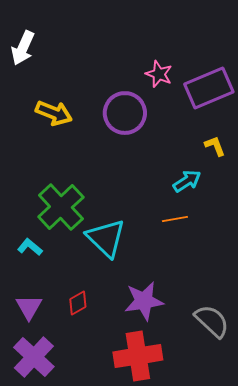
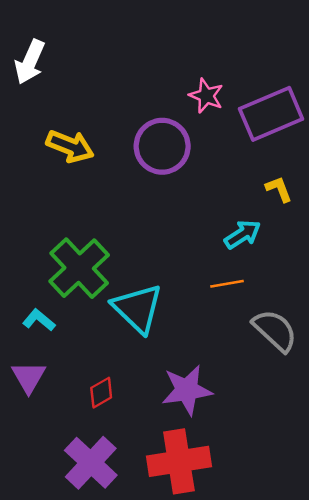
purple triangle: (29, 307) -> (29, 377), moved
gray semicircle: (212, 321) -> (275, 330), moved
purple cross: (34, 357) -> (91, 463), moved

